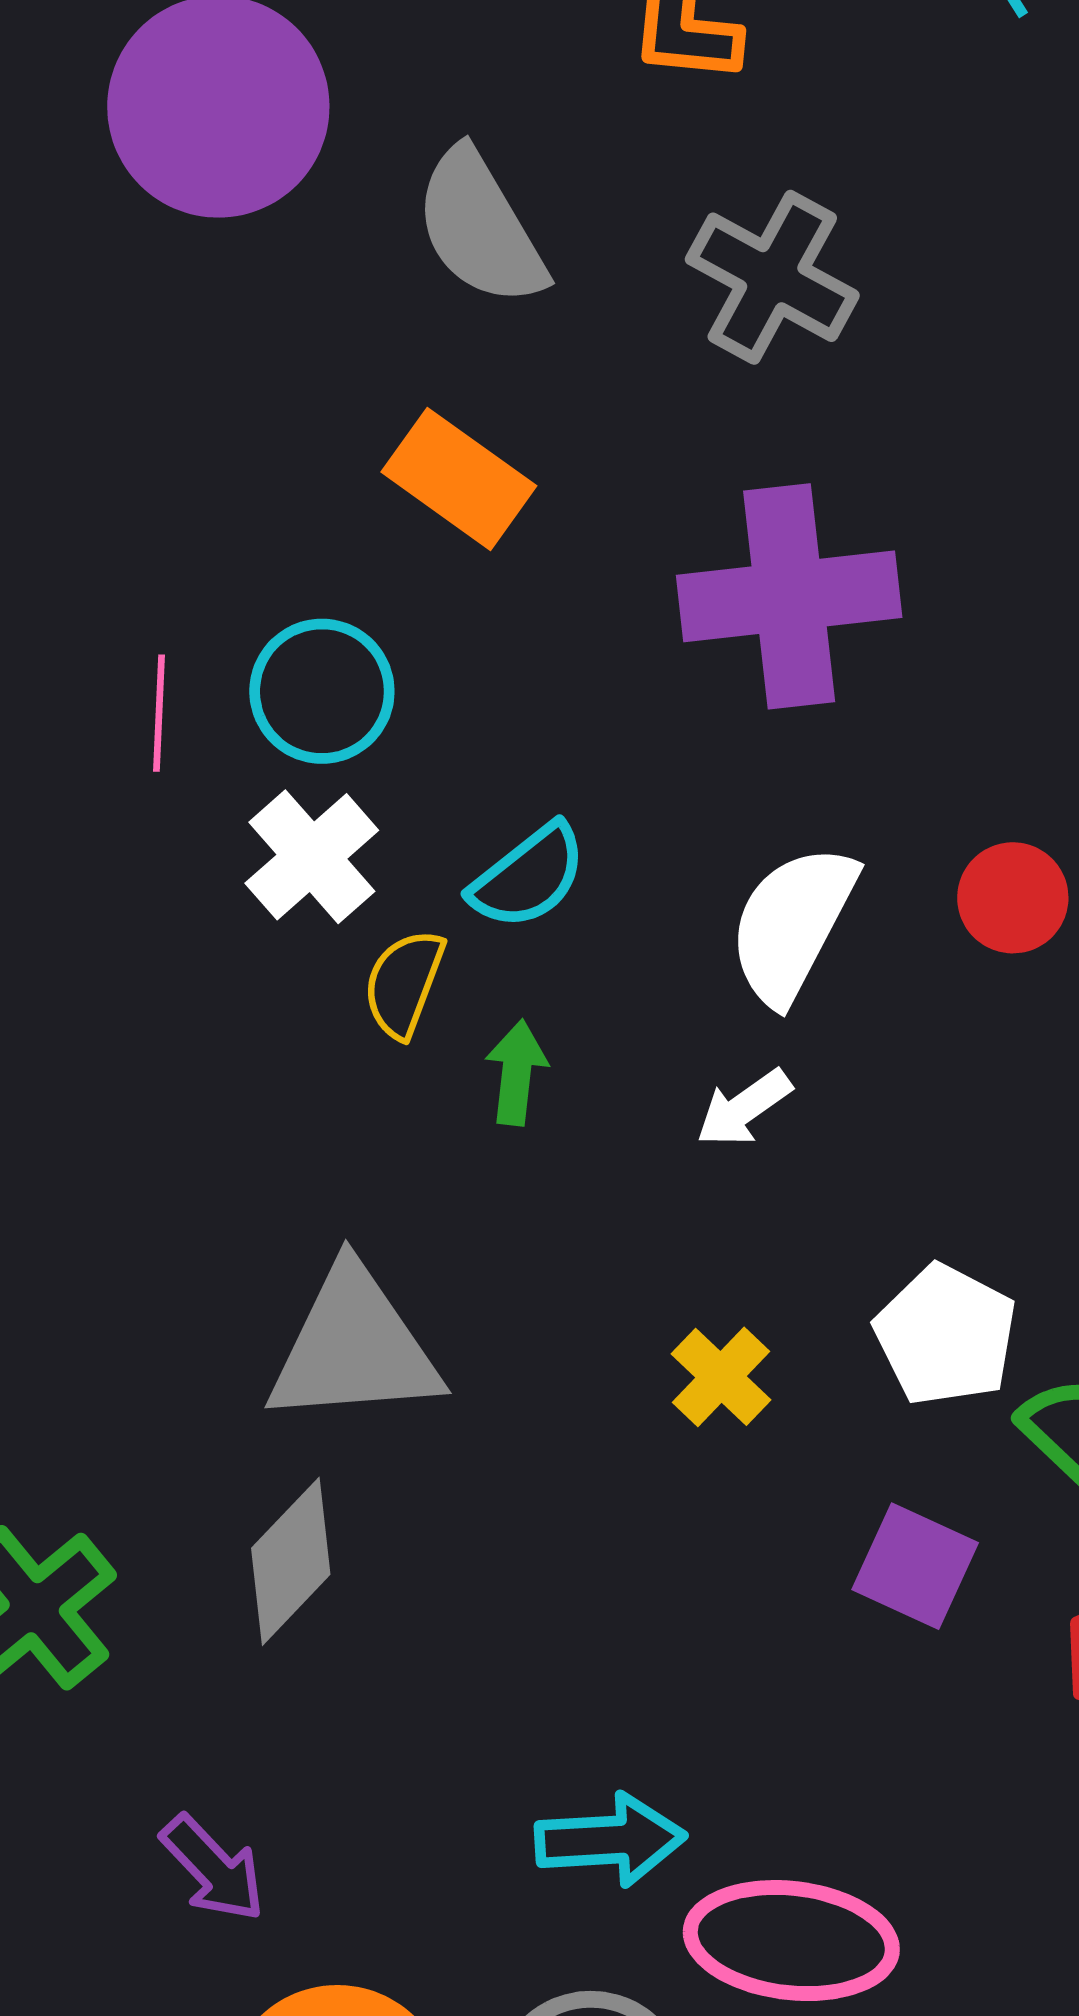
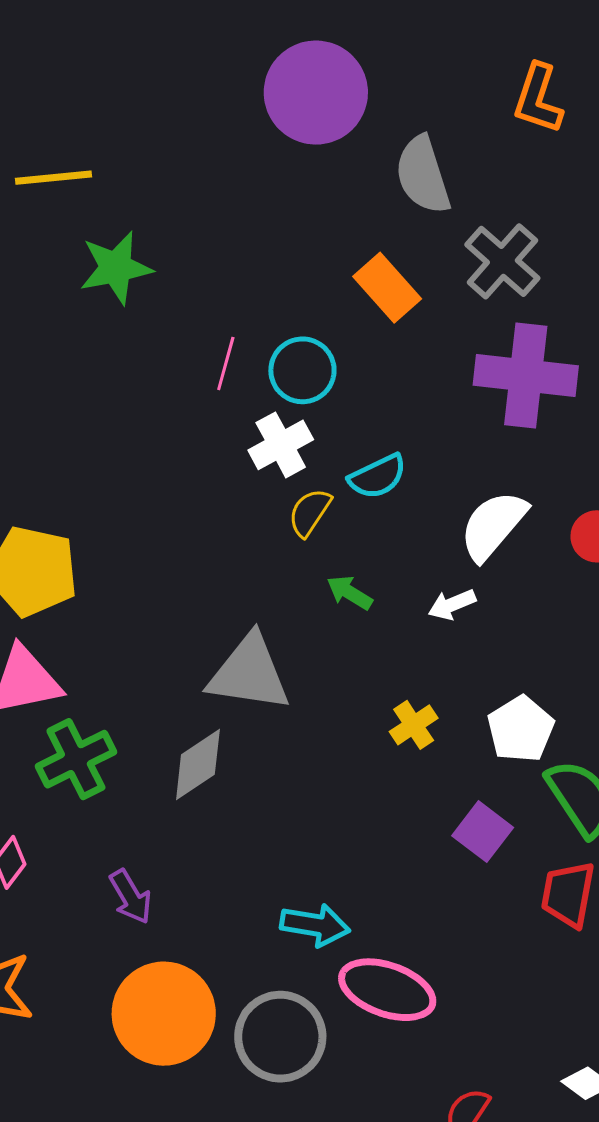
gray cross: (772, 277) -> (502, 261), moved
green arrow: (516, 1073) -> (350, 593), moved, turned -78

